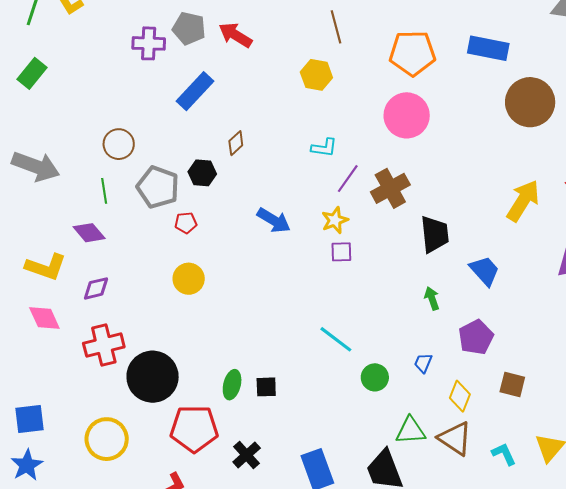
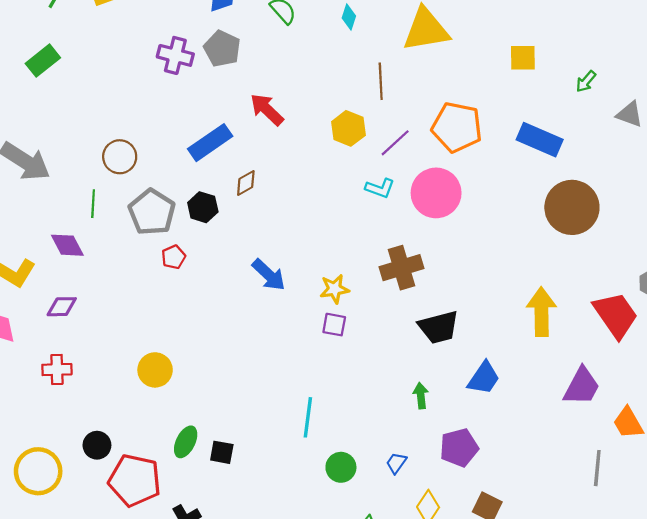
red arrow: (235, 35) -> (267, 109), moved
blue rectangle: (195, 91) -> (210, 143), moved
cyan L-shape: (324, 148) -> (380, 188), moved
purple line: (348, 179) -> (395, 143), moved
yellow arrow: (523, 201) -> (541, 312), turned -45
red pentagon: (186, 223) -> (174, 257), turned -30
black trapezoid: (435, 234) -> (439, 327), turned 69
blue trapezoid: (485, 271) -> (484, 378), turned 64
yellow circle: (189, 279) -> (155, 370), moved
cyan line: (336, 339) -> (308, 417), turned 48
red cross: (104, 345) -> (57, 370), size x0.7
black circle: (153, 377) -> (97, 445), moved, size x0.5

